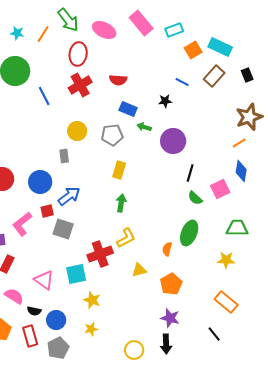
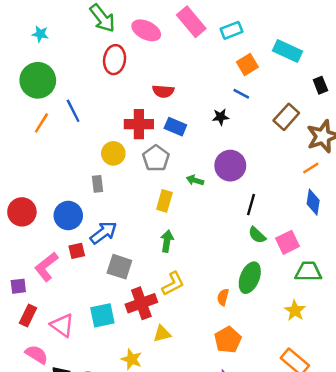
orange line: (43, 34) -> (41, 123), moved
orange square: (193, 50) -> (247, 64), moved
brown rectangle: (214, 76) -> (286, 117), moved
red cross: (80, 85) -> (139, 124), moved, turned 30
green arrow: (144, 127) -> (195, 180), moved
gray pentagon: (112, 135) -> (156, 158), turned -30
pink square: (220, 189) -> (288, 242), moved
gray square: (63, 229) -> (119, 267), moved
yellow star: (226, 260) -> (295, 311), turned 30
yellow triangle: (139, 270) -> (162, 334), moved
cyan square: (76, 274) -> (102, 315), moved
pink triangle: (44, 280) -> (62, 325), moved

